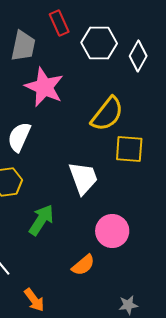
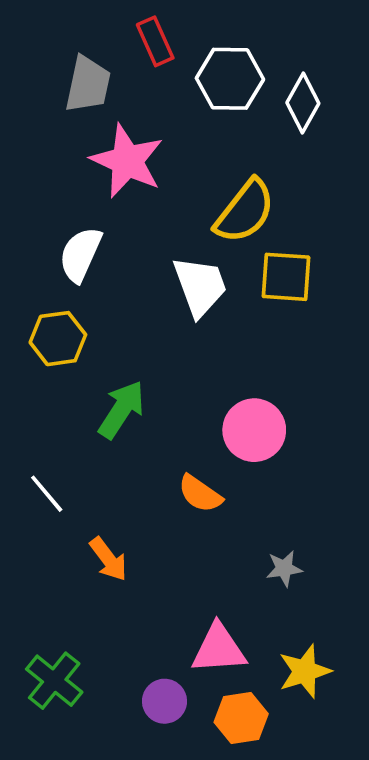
white trapezoid: (83, 178) -> (200, 286), moved
orange semicircle: (83, 265) -> (200, 494), turned 75

